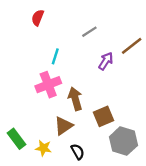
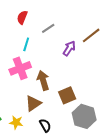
red semicircle: (38, 18) -> (22, 17), moved
gray line: (89, 32) -> (48, 28), moved

